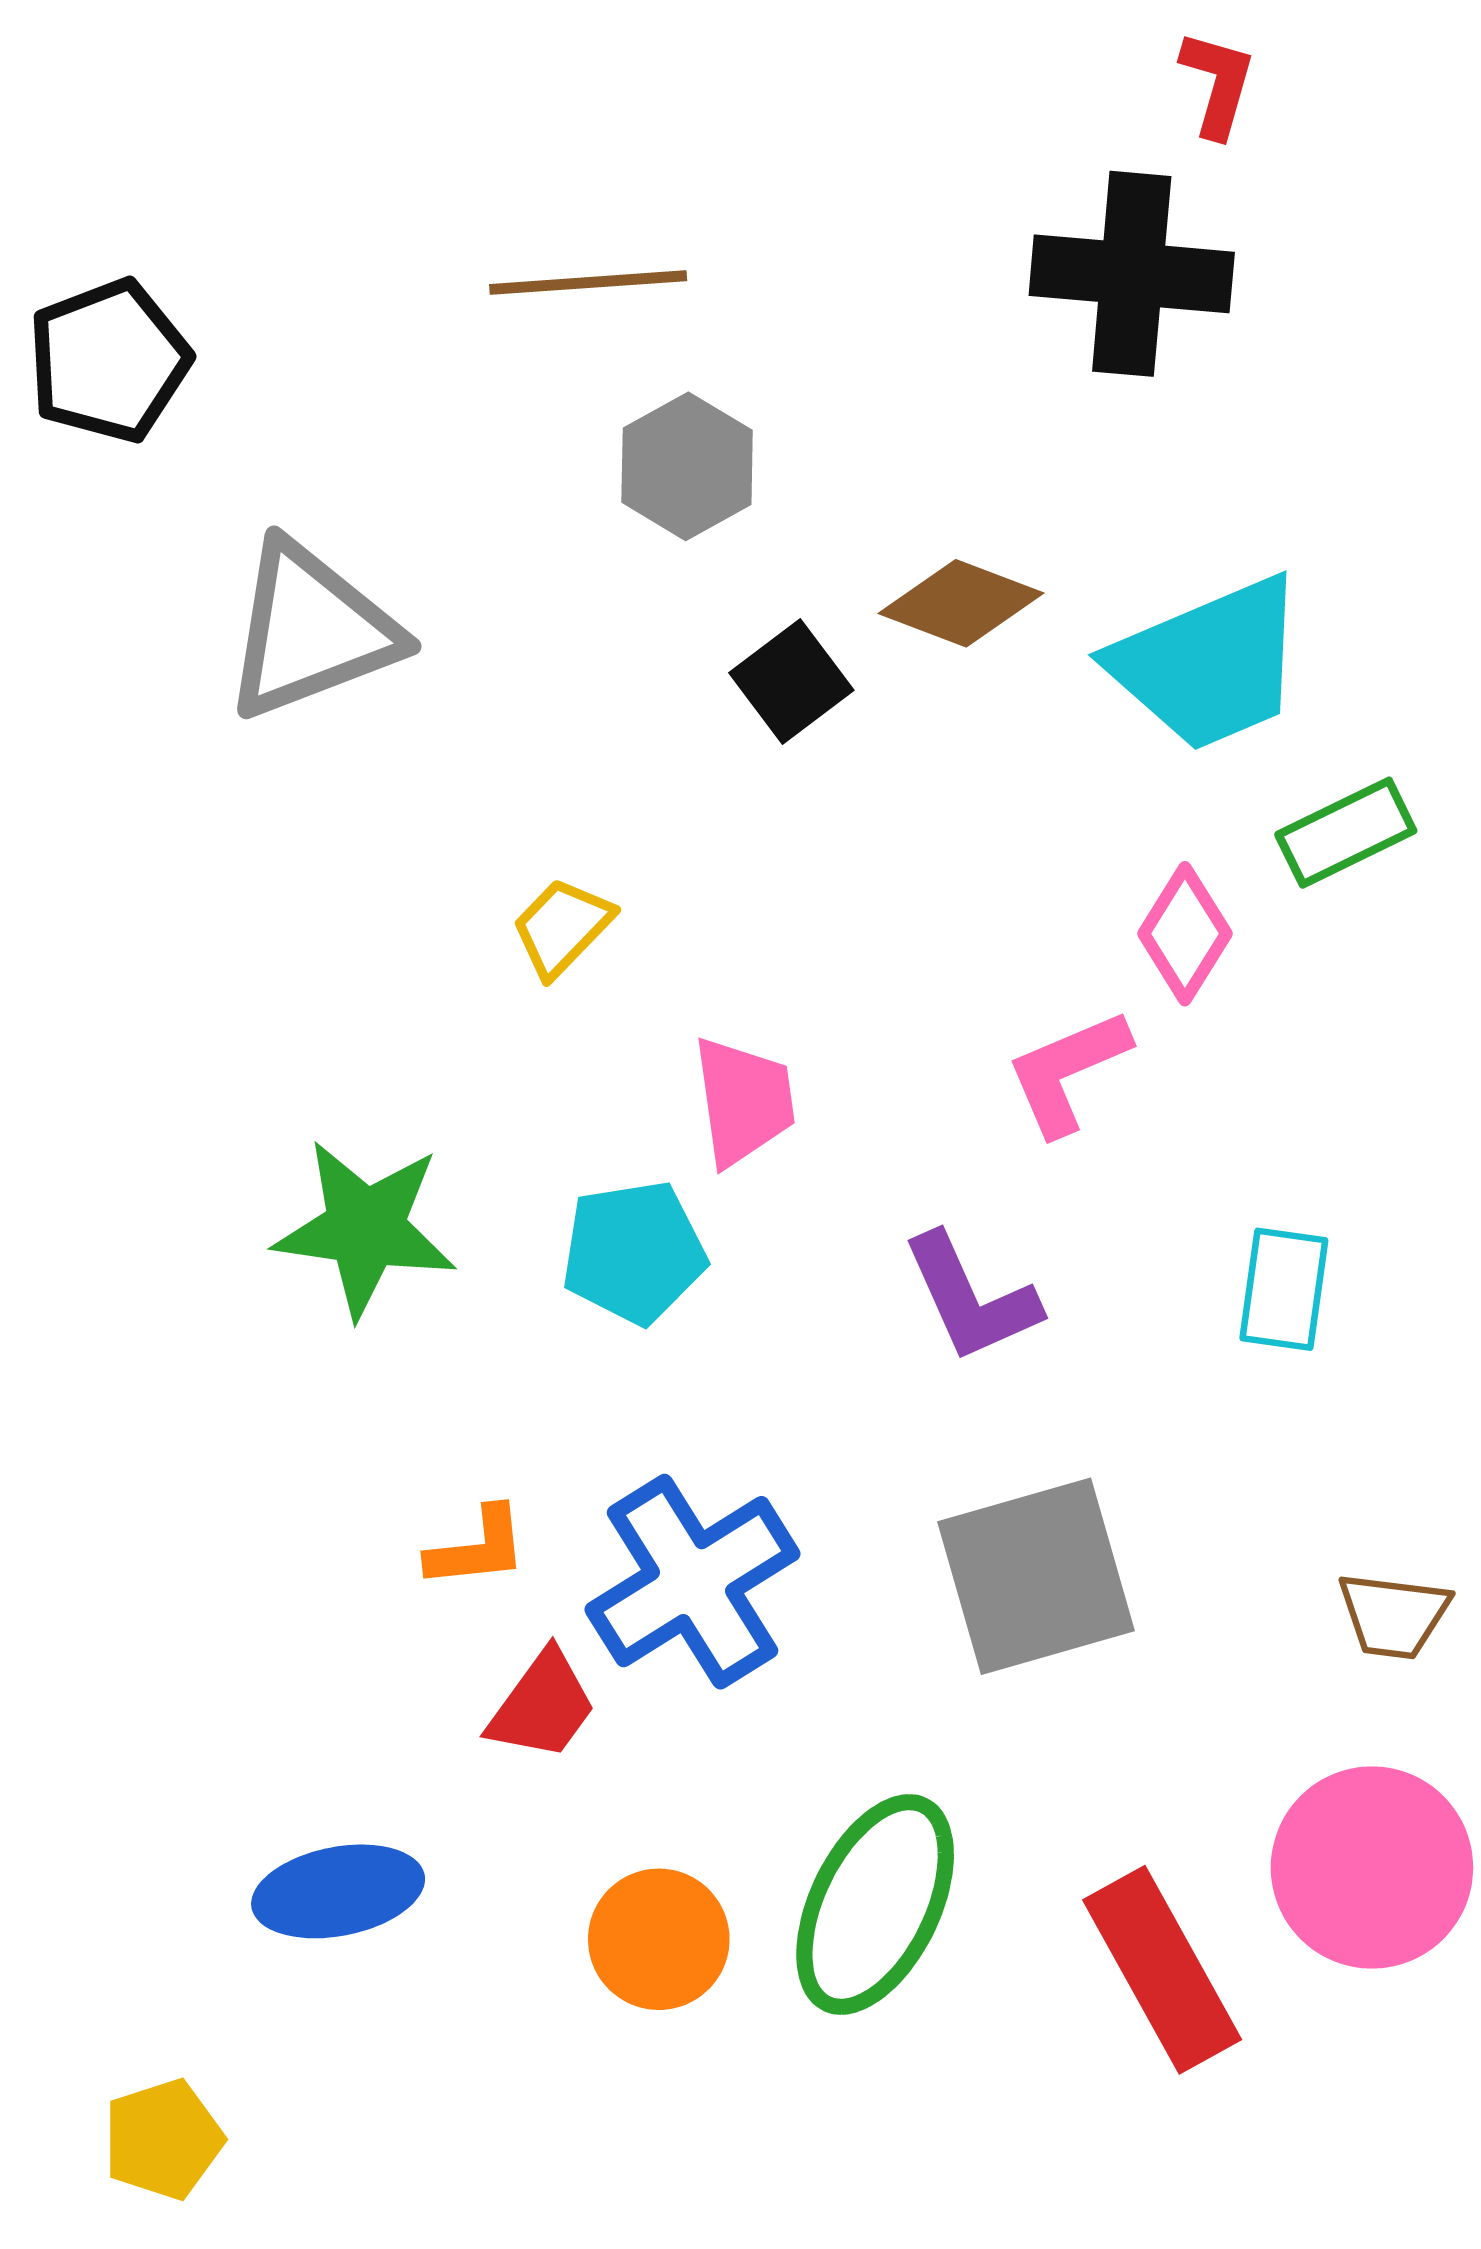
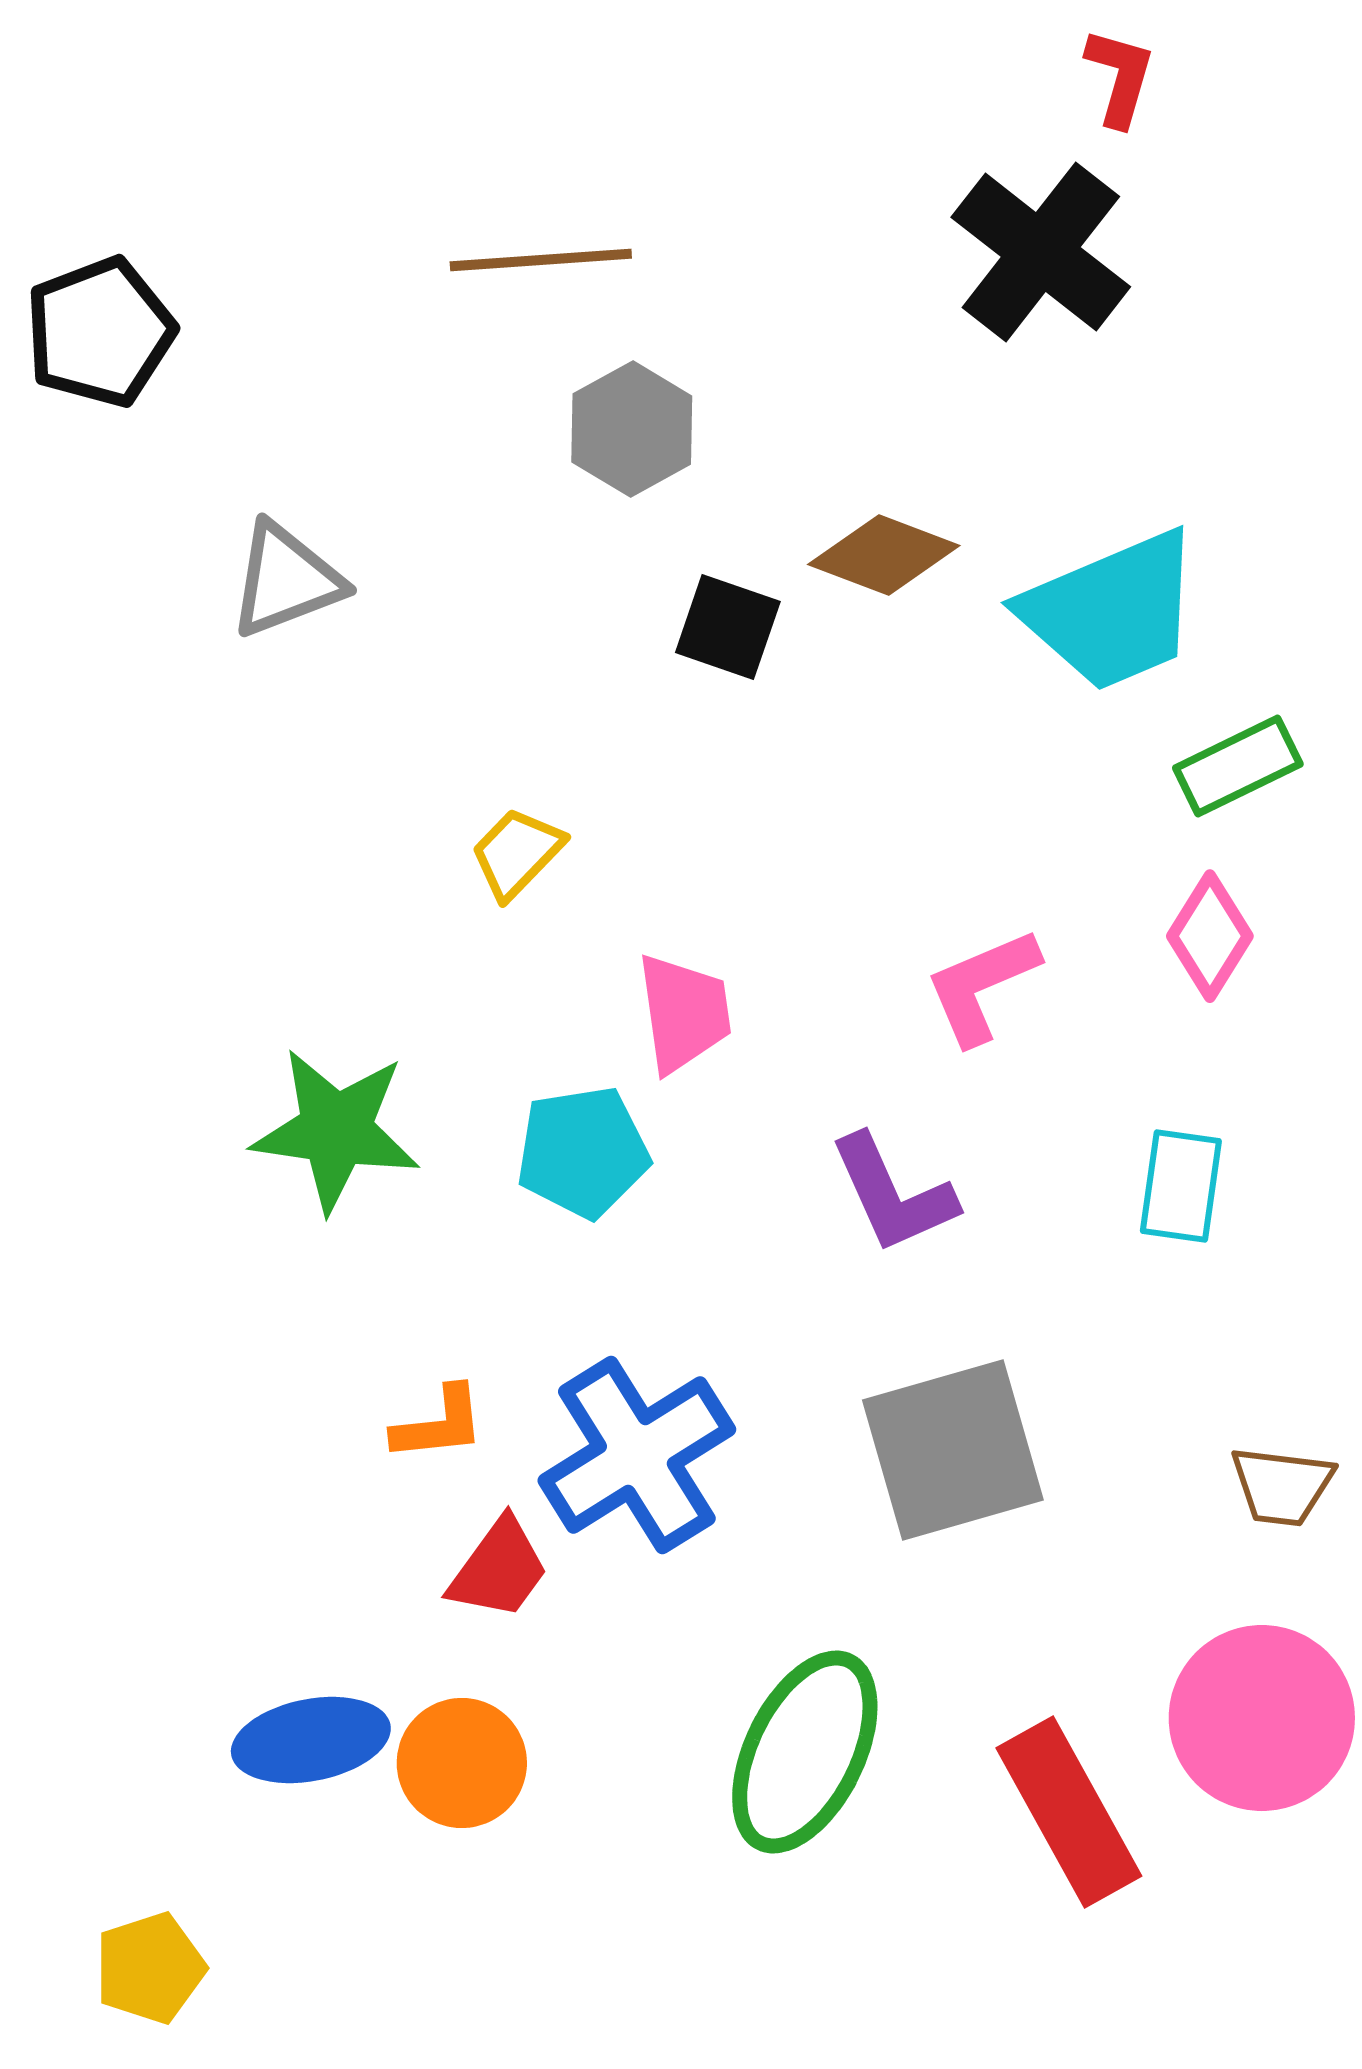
black cross: (1132, 274) -> (1041, 252), turned 33
gray triangle: (311, 630) -> (286, 580), size x0.7
black square: (791, 682) -> (728, 627), turned -34
pink diamond: (1185, 934) -> (1210, 936), moved
orange circle: (659, 1939) -> (462, 1763), moved

